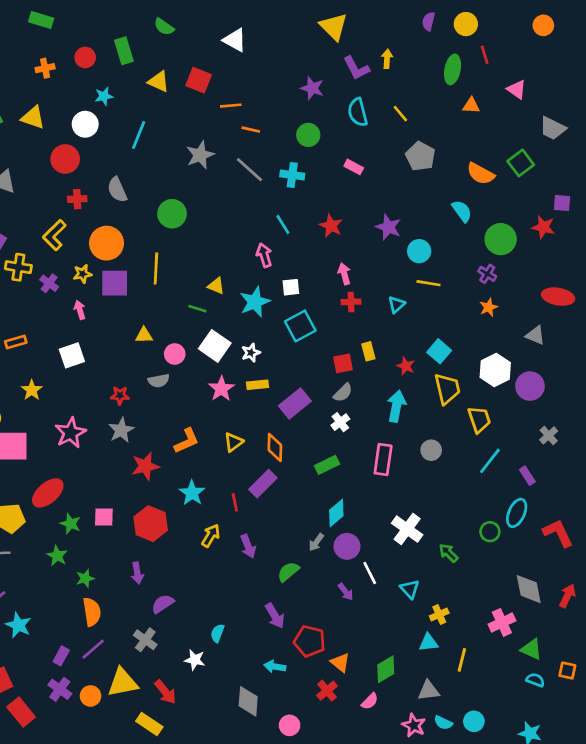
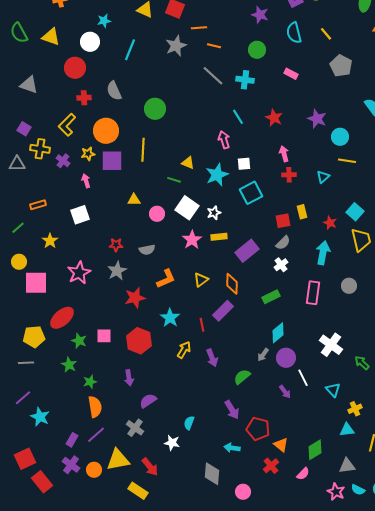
gray star: (200, 155) -> (176, 46), moved
gray semicircle: (159, 381) -> (147, 250), moved

